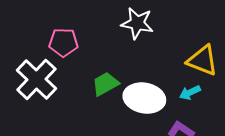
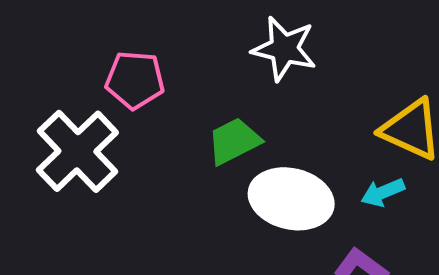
green trapezoid: (105, 84) -> (234, 141), moved

